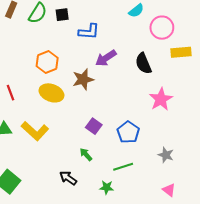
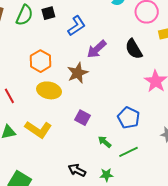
blue L-shape: (89, 32) -> (77, 26), turned -30
purple square: (94, 126) -> (82, 118), moved
green arrow: (86, 154) -> (105, 142), moved
green star: (107, 187) -> (106, 175), moved

